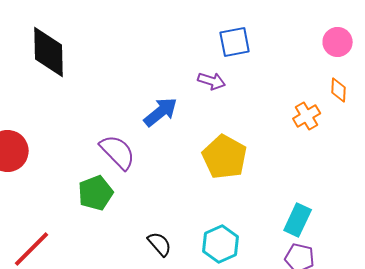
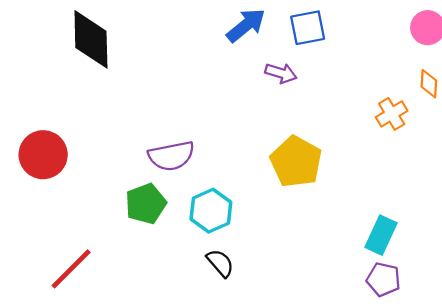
blue arrow: (161, 112) -> (246, 25), moved
purple semicircle: (118, 152) -> (171, 156), turned 123
cyan hexagon: (221, 244) -> (211, 211), moved

